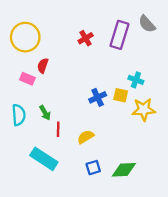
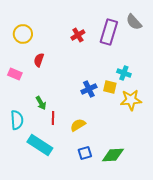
yellow circle: (25, 37) -> (23, 34), size x0.7
pink rectangle: (27, 79) -> (15, 74), moved
cyan semicircle: (19, 115) -> (17, 120), moved

